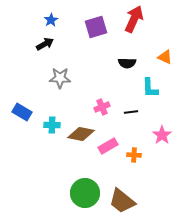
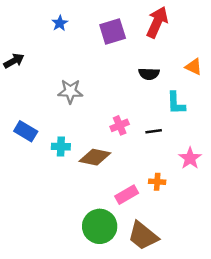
black arrow: (45, 44) -> (14, 61), moved
pink rectangle: (108, 146) -> (127, 195), moved

